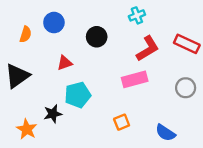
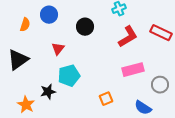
red triangle: (65, 63) -> (58, 49), turned -32
pink rectangle: (135, 79) -> (133, 70), moved
gray circle: (186, 88) -> (160, 85), moved

